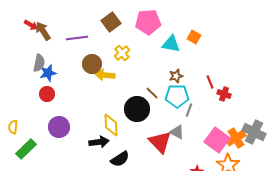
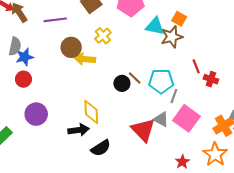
brown star: (176, 76) -> (172, 37), moved, size x1.5
black circle: (137, 109) -> (122, 83), moved, size x0.6
pink square: (217, 140) -> (187, 118), moved

